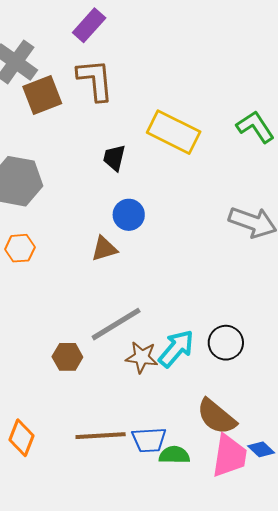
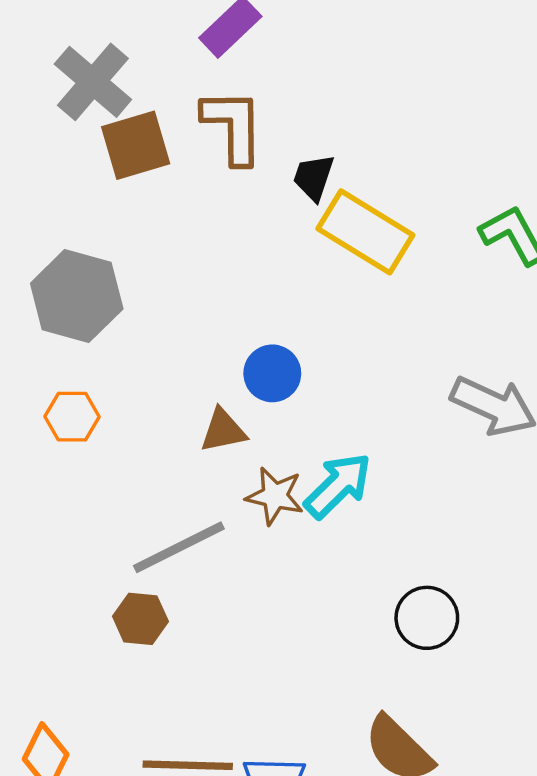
black trapezoid: (114, 158) -> (314, 177), moved
gray line: (116, 324) -> (179, 547), moved
cyan arrow: (176, 349) -> (338, 486), moved
brown star: (142, 357) -> (275, 496), moved

